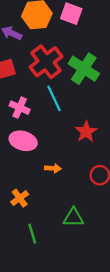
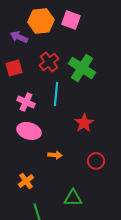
red cross: (46, 62) -> (49, 62), size x0.7
cyan line: (54, 98) -> (56, 94), turned 30

